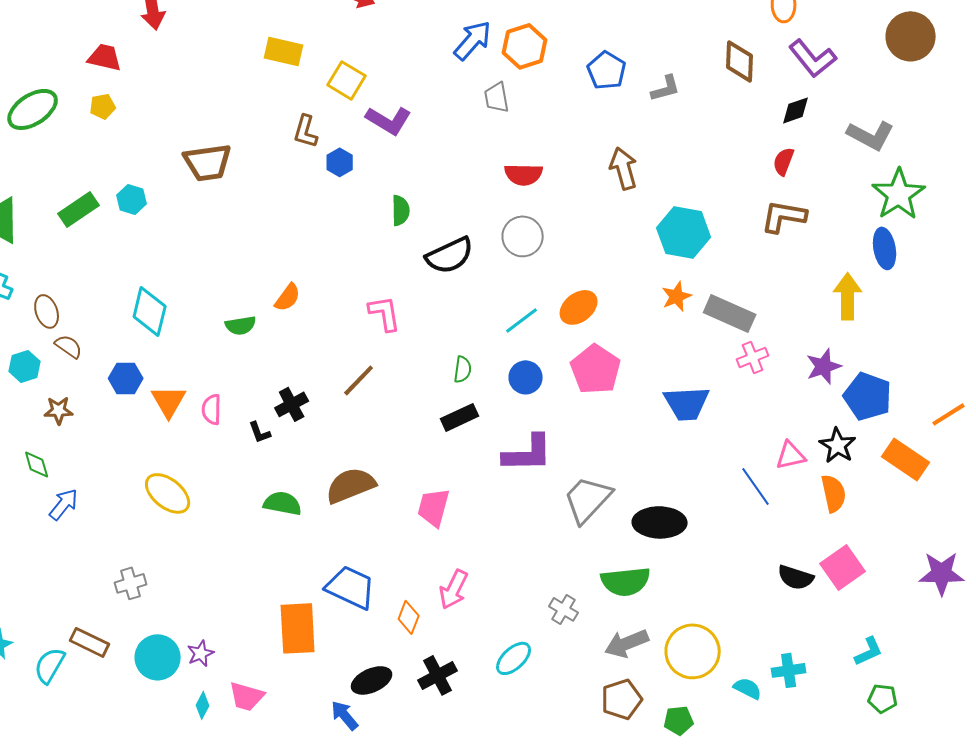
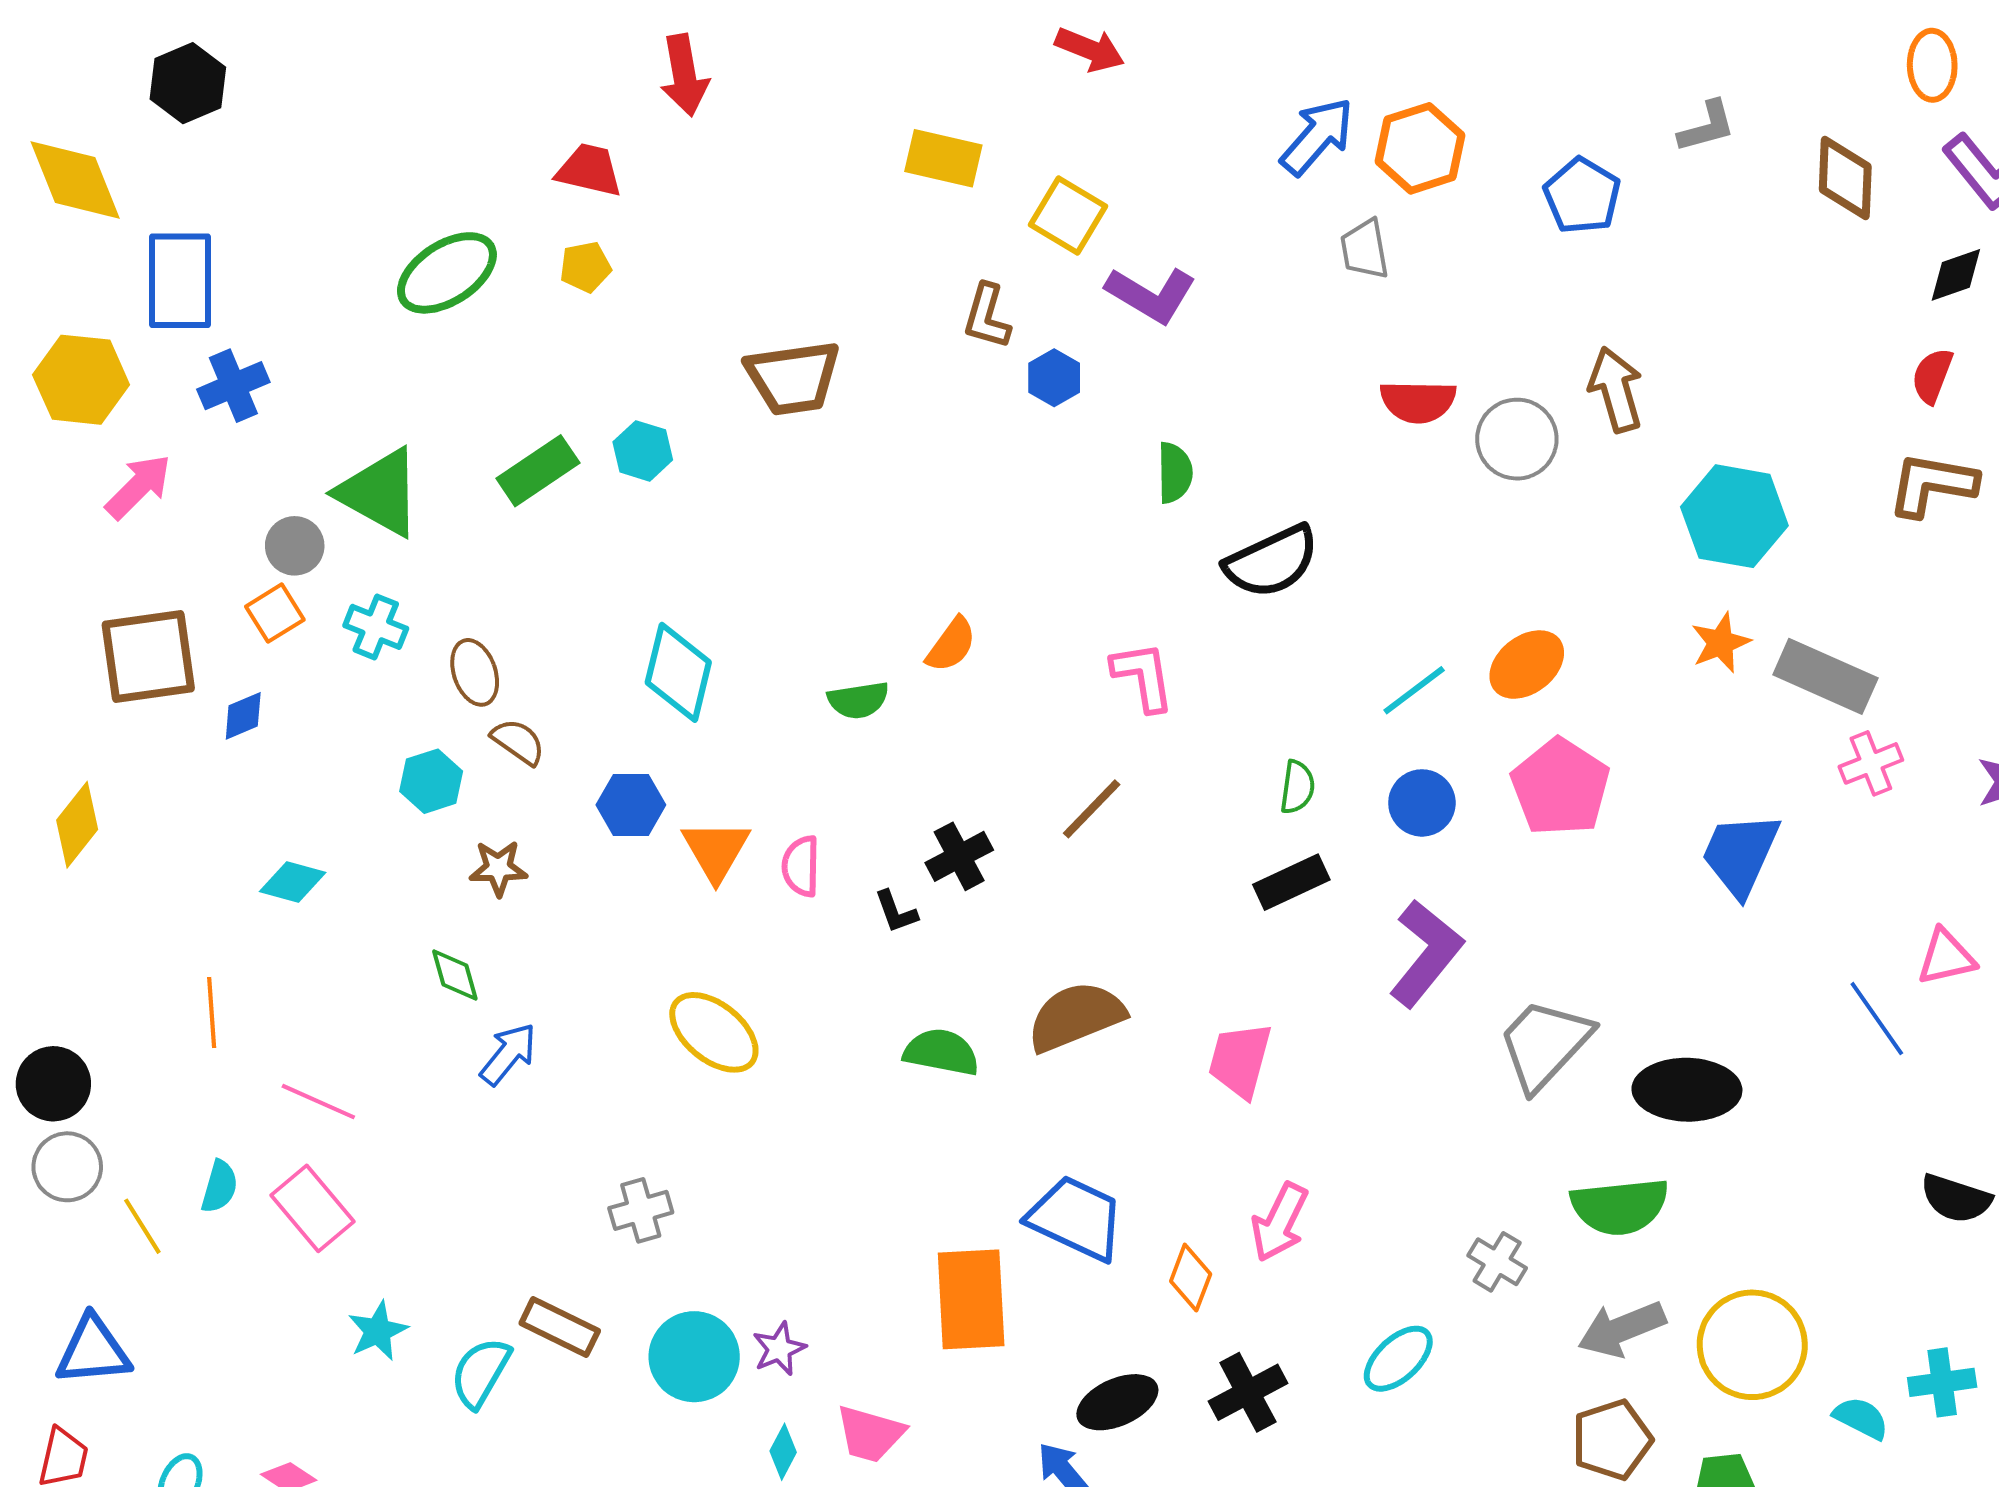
gray L-shape: (666, 88) -> (1707, 127), moved
gray circle: (523, 236) -> (1517, 439), moved
blue trapezoid: (687, 403) -> (1740, 854), turned 117
purple L-shape: (528, 453) -> (1426, 953), turned -50

